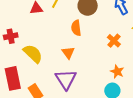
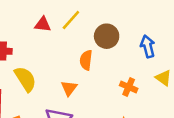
orange cross: (114, 41) -> (129, 87), turned -32

